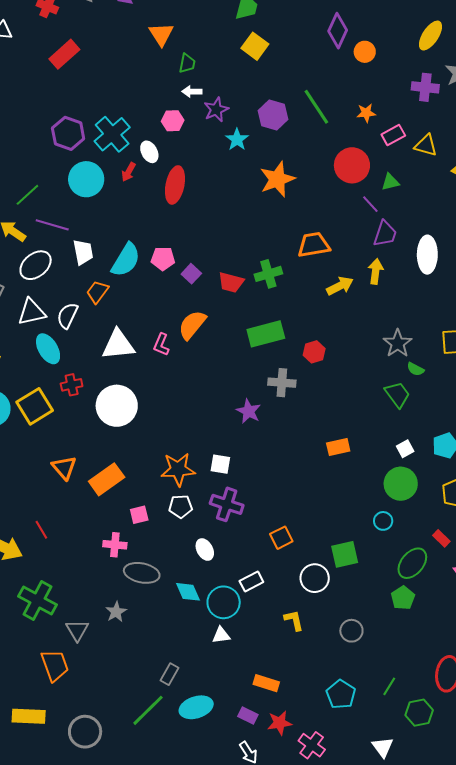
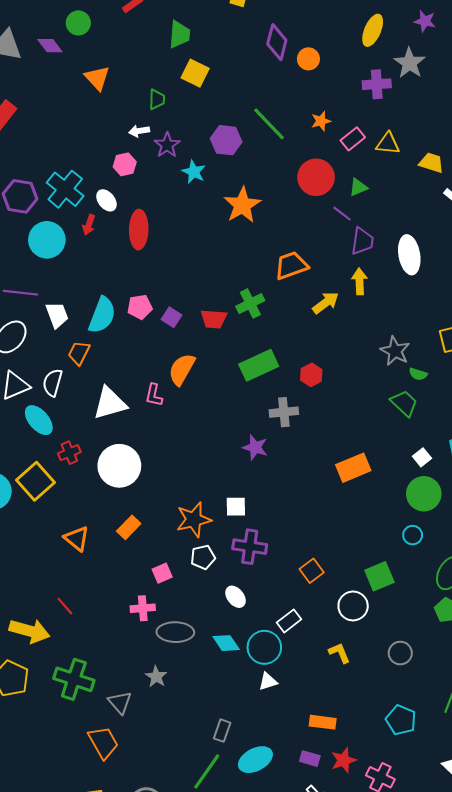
green trapezoid: (187, 63) -> (157, 99), moved
orange rectangle: (338, 447) -> (353, 468), size x1.4
orange rectangle: (107, 479) -> (129, 527), moved, size x0.7

